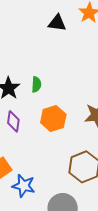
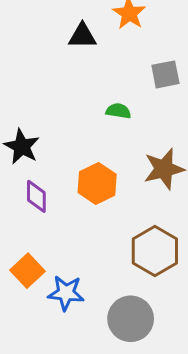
green semicircle: (36, 84) -> (118, 111), moved, turned -77

